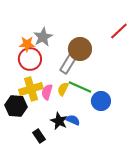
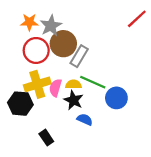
orange star: (27, 44) -> (29, 22), moved
brown circle: (80, 49) -> (63, 44), moved
yellow semicircle: (63, 89) -> (73, 84), turned 64
black star: (59, 121) -> (73, 100), moved

